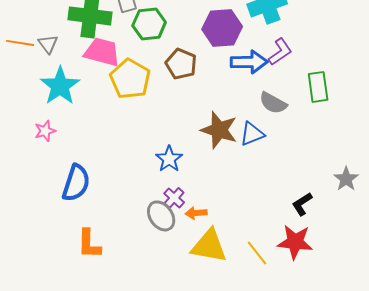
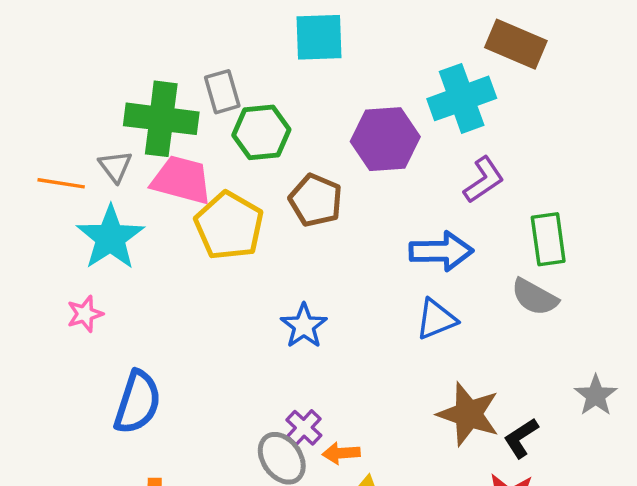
orange line: (20, 43) -> (61, 183), moved
gray triangle: (48, 44) -> (115, 166), moved
blue arrow: (249, 62) -> (441, 251), moved
gray semicircle: (273, 103) -> (535, 297), moved
brown star: (219, 130) -> (468, 414), moved
blue star: (169, 159) -> (304, 326), moved

